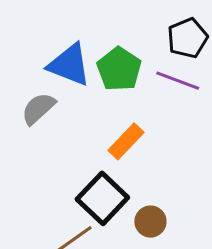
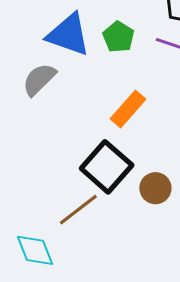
green pentagon: (119, 69) -> (118, 37), size x0.7

